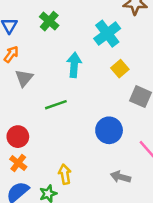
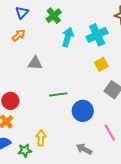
cyan arrow: (74, 65) -> (68, 37), moved
gray triangle: (24, 78) -> (35, 63), moved, turned 42
green line: (56, 105) -> (58, 94), moved

